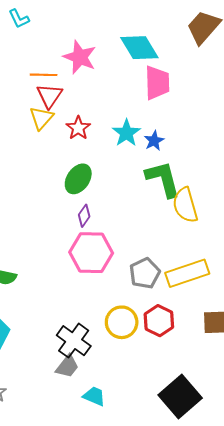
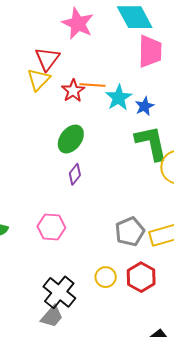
orange line: (44, 75) -> (92, 85), moved
pink hexagon: (91, 253) -> (51, 227), moved, size x0.7
yellow circle: (122, 322) -> (106, 277), size x0.7

